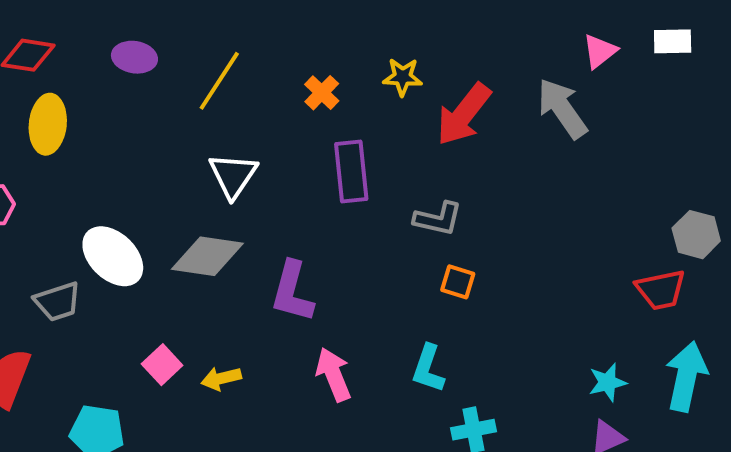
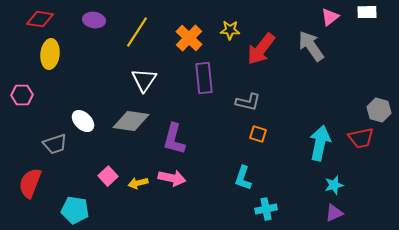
orange cross: (322, 93) -> (189, 38), size x1.5
white ellipse: (113, 256) -> (83, 121), size x0.7
pink arrow: (334, 374) -> (172, 178), moved, turned 124
cyan arrow: (686, 376) -> (320, 143), moved

